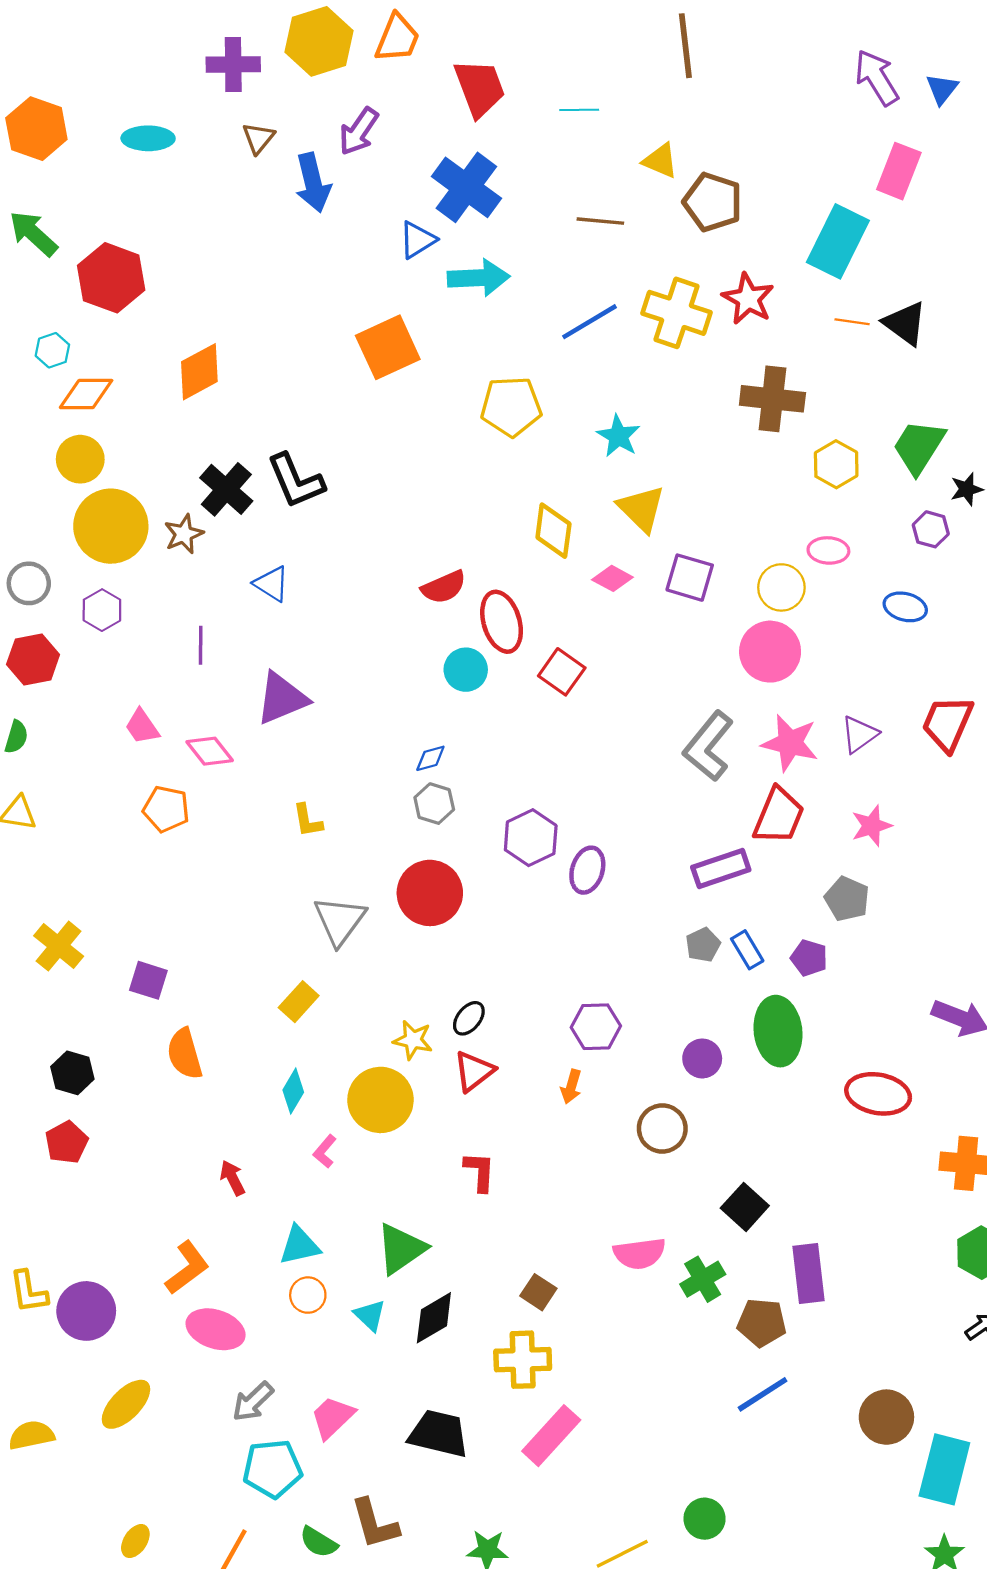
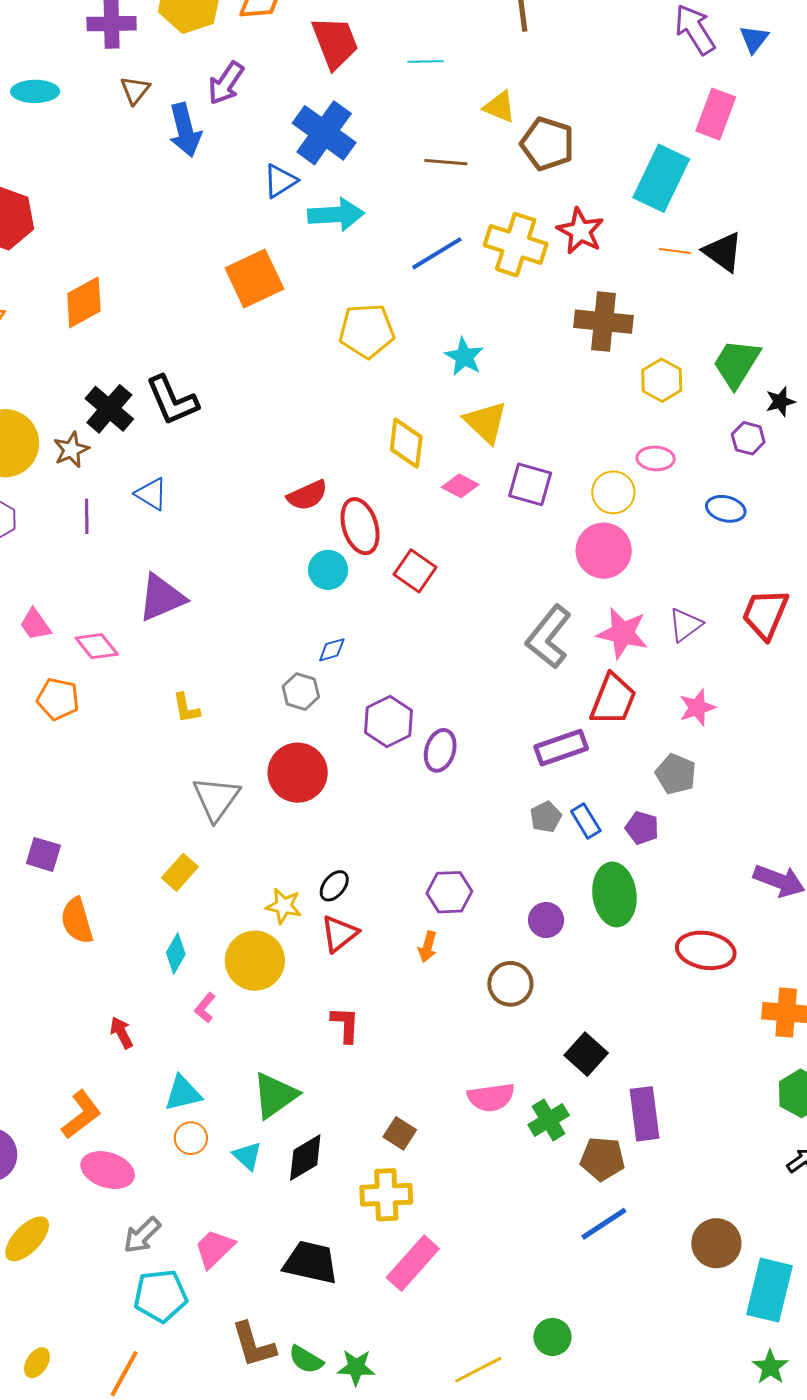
purple line: (201, 645) -> (87, 516), moved
blue diamond: (430, 758) -> (332, 650), moved
green semicircle: (319, 1542) -> (306, 1360), moved

